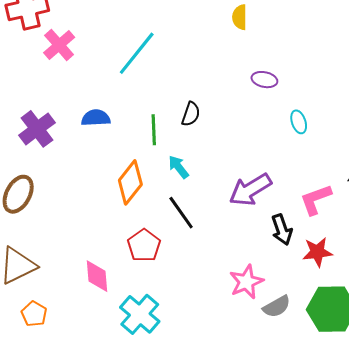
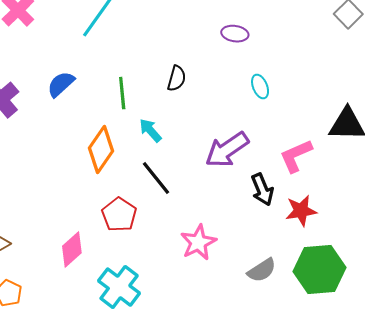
black semicircle: (191, 114) -> (177, 78), moved
blue semicircle: (96, 118) -> (61, 84), turned -36
cyan ellipse: (299, 122) -> (260, 87), moved
pink diamond: (97, 276) -> (72, 250), turned 56
pink star: (246, 282) -> (198, 242), moved

